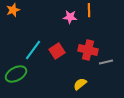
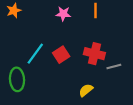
pink star: (70, 17) -> (63, 14), moved
green ellipse: (16, 74) -> (17, 79), turned -65

